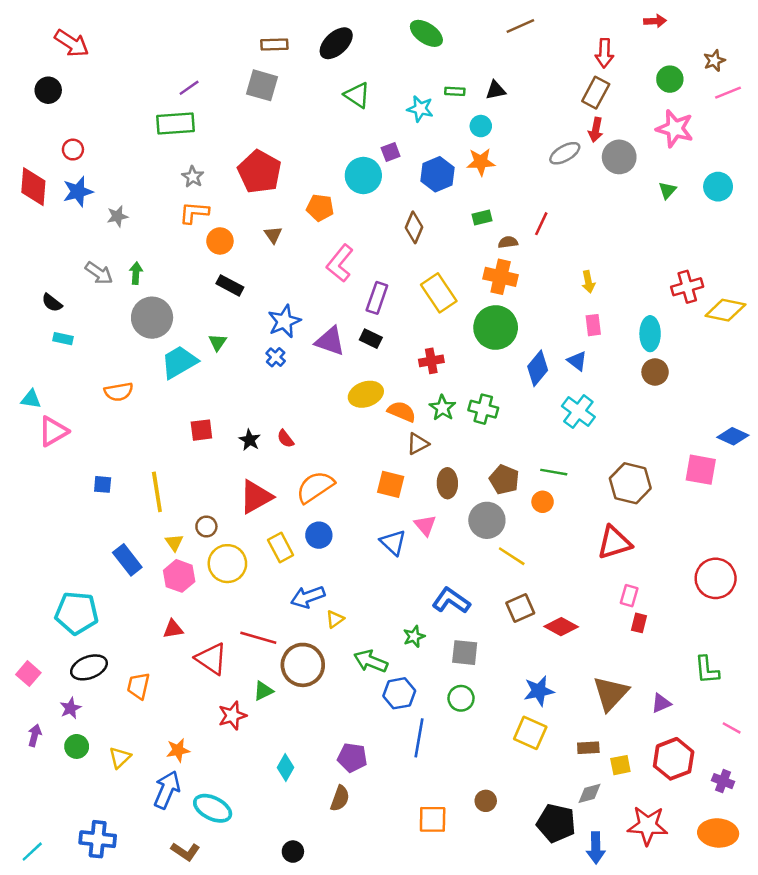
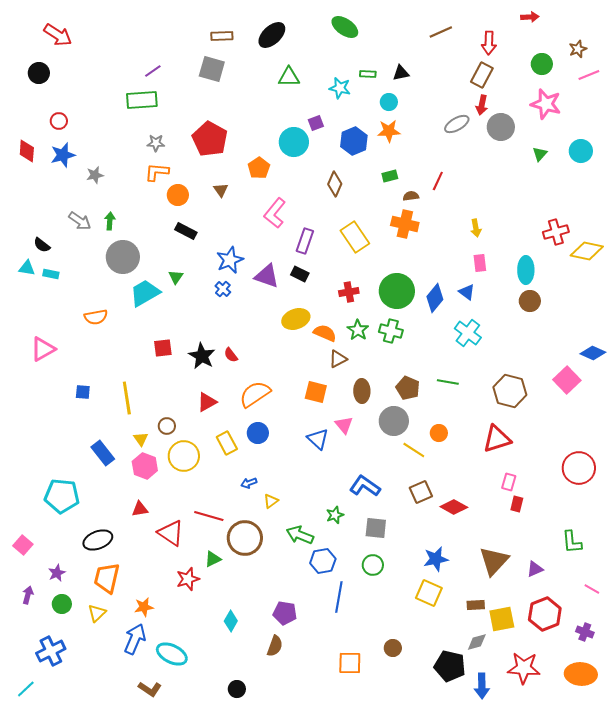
brown line: (520, 26) -> (441, 32), moved
green triangle: (357, 95) -> (289, 77), turned -35
gray star: (193, 177) -> (156, 143), turned -30
red diamond: (33, 187) -> (27, 151), size x0.7
orange pentagon: (320, 208) -> (259, 168), turned 30
green circle: (496, 328) -> (397, 291), moved
cyan triangle: (31, 399) -> (27, 268), moved
black star: (250, 440) -> (202, 356), size x1.5
pink square: (701, 470) -> (567, 380), turned 36
red triangle: (256, 497) -> (207, 402), size x0.7
orange circle: (543, 502) -> (439, 433), moved
blue arrow: (308, 597) -> (249, 483), size x0.6
black ellipse: (89, 667) -> (98, 540), moved
orange trapezoid: (138, 686) -> (107, 578), moved, size x1.4
yellow square: (620, 765) -> (502, 619), size x1.5
blue cross: (98, 839) -> (51, 651), moved, turned -32

